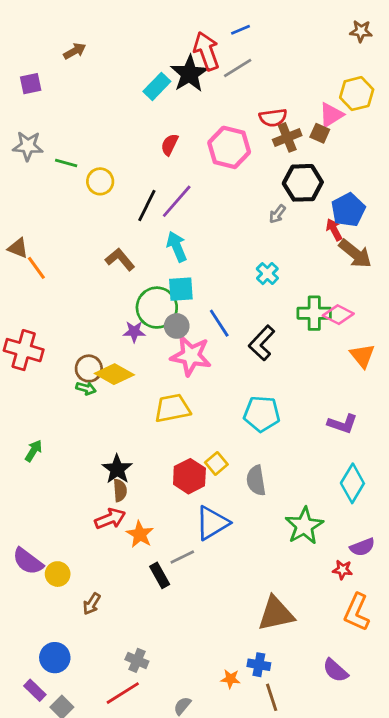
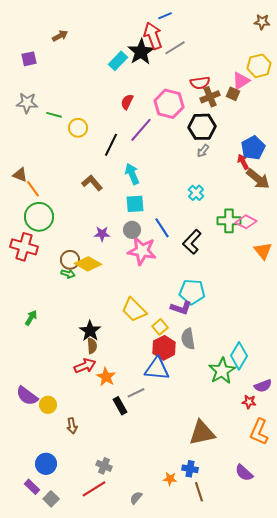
blue line: (240, 30) -> (165, 16), moved
black hexagon: (303, 183) -> (202, 127), moved
purple line: (177, 201) -> (141, 130), moved
green circle: (157, 308) -> (39, 217), moved
yellow trapezoid: (172, 408) -> (134, 310), moved, turned -124
purple L-shape: (342, 424) -> (181, 308), moved
red hexagon: (189, 476) -> (164, 348), moved
cyan diamond: (352, 483) -> (239, 356), moved
blue triangle: (212, 523) -> (157, 369), turned 36
brown arrow: (92, 604) -> (72, 426), turned -42

